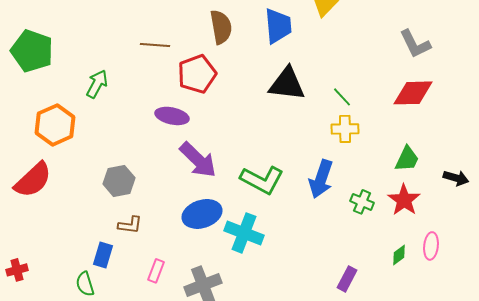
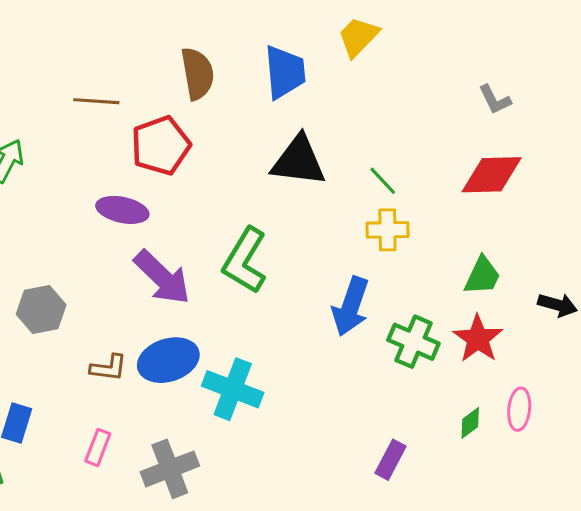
gray L-shape: (415, 44) -> (495, 100), size x0.7
green L-shape: (262, 180) -> (245, 260), moved, turned 93
green cross: (362, 202) -> (413, 342), size x1.4
brown L-shape: (130, 225) -> (109, 368), moved

